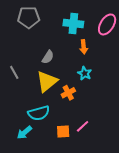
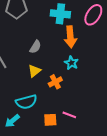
orange arrow: (84, 47) -> (70, 37), size x1.5
yellow triangle: (47, 82) -> (34, 71), size x0.6
pink line: (83, 126) -> (69, 115), turned 64

